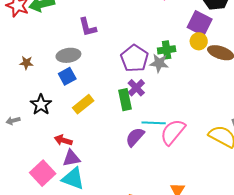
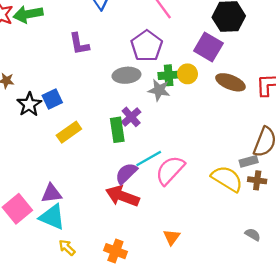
yellow circle: (199, 41) -> (187, 74), moved
gray ellipse: (68, 55) -> (126, 75), moved
purple pentagon: (134, 58) -> (147, 46), moved
black star: (41, 105) -> (29, 104), moved
cyan line: (154, 123) -> (149, 158), turned -35
red arrow: (63, 140) -> (122, 196), moved, size x1.6

